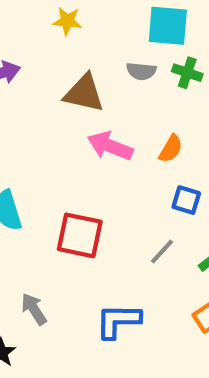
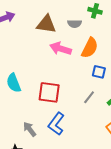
gray semicircle: (141, 71) -> (74, 24), moved
orange semicircle: (171, 149) -> (90, 48), size x1.5
blue L-shape: (118, 321) -> (56, 124), moved, turned -50

